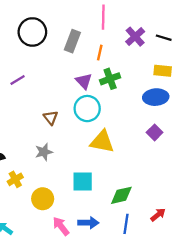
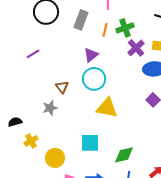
purple cross: (135, 37) -> (136, 48), moved
green cross: (110, 79) -> (125, 28), moved
purple triangle: (84, 81) -> (91, 55), turned 35
gray star: (44, 152) -> (50, 108), moved

